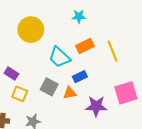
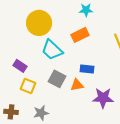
orange rectangle: (85, 46) -> (80, 35), moved
cyan trapezoid: (59, 57) -> (52, 50), moved
blue rectangle: (80, 77) -> (87, 69), turned 32

